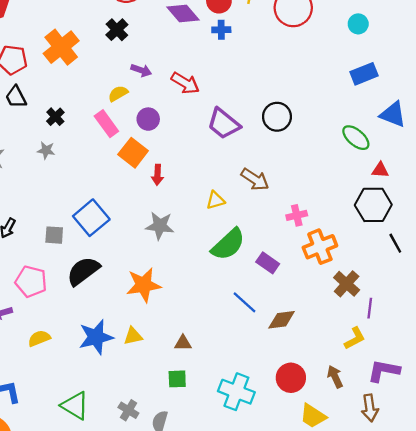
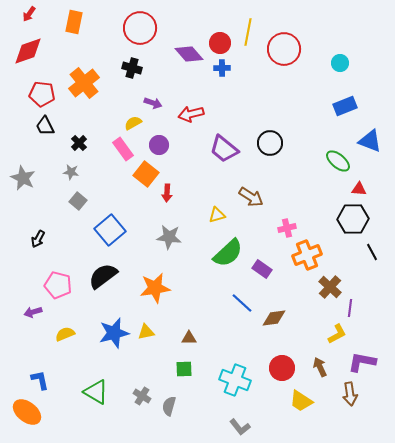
black cross: (117, 30) -> (132, 68), turned -30
red arrow: (185, 83) -> (191, 114), turned 135
gray square: (54, 235) -> (78, 201), moved, turned 36

